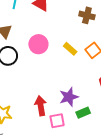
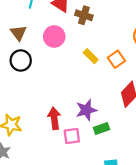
brown cross: (87, 15) -> (84, 15), moved
pink circle: (38, 44) -> (54, 36), moved

